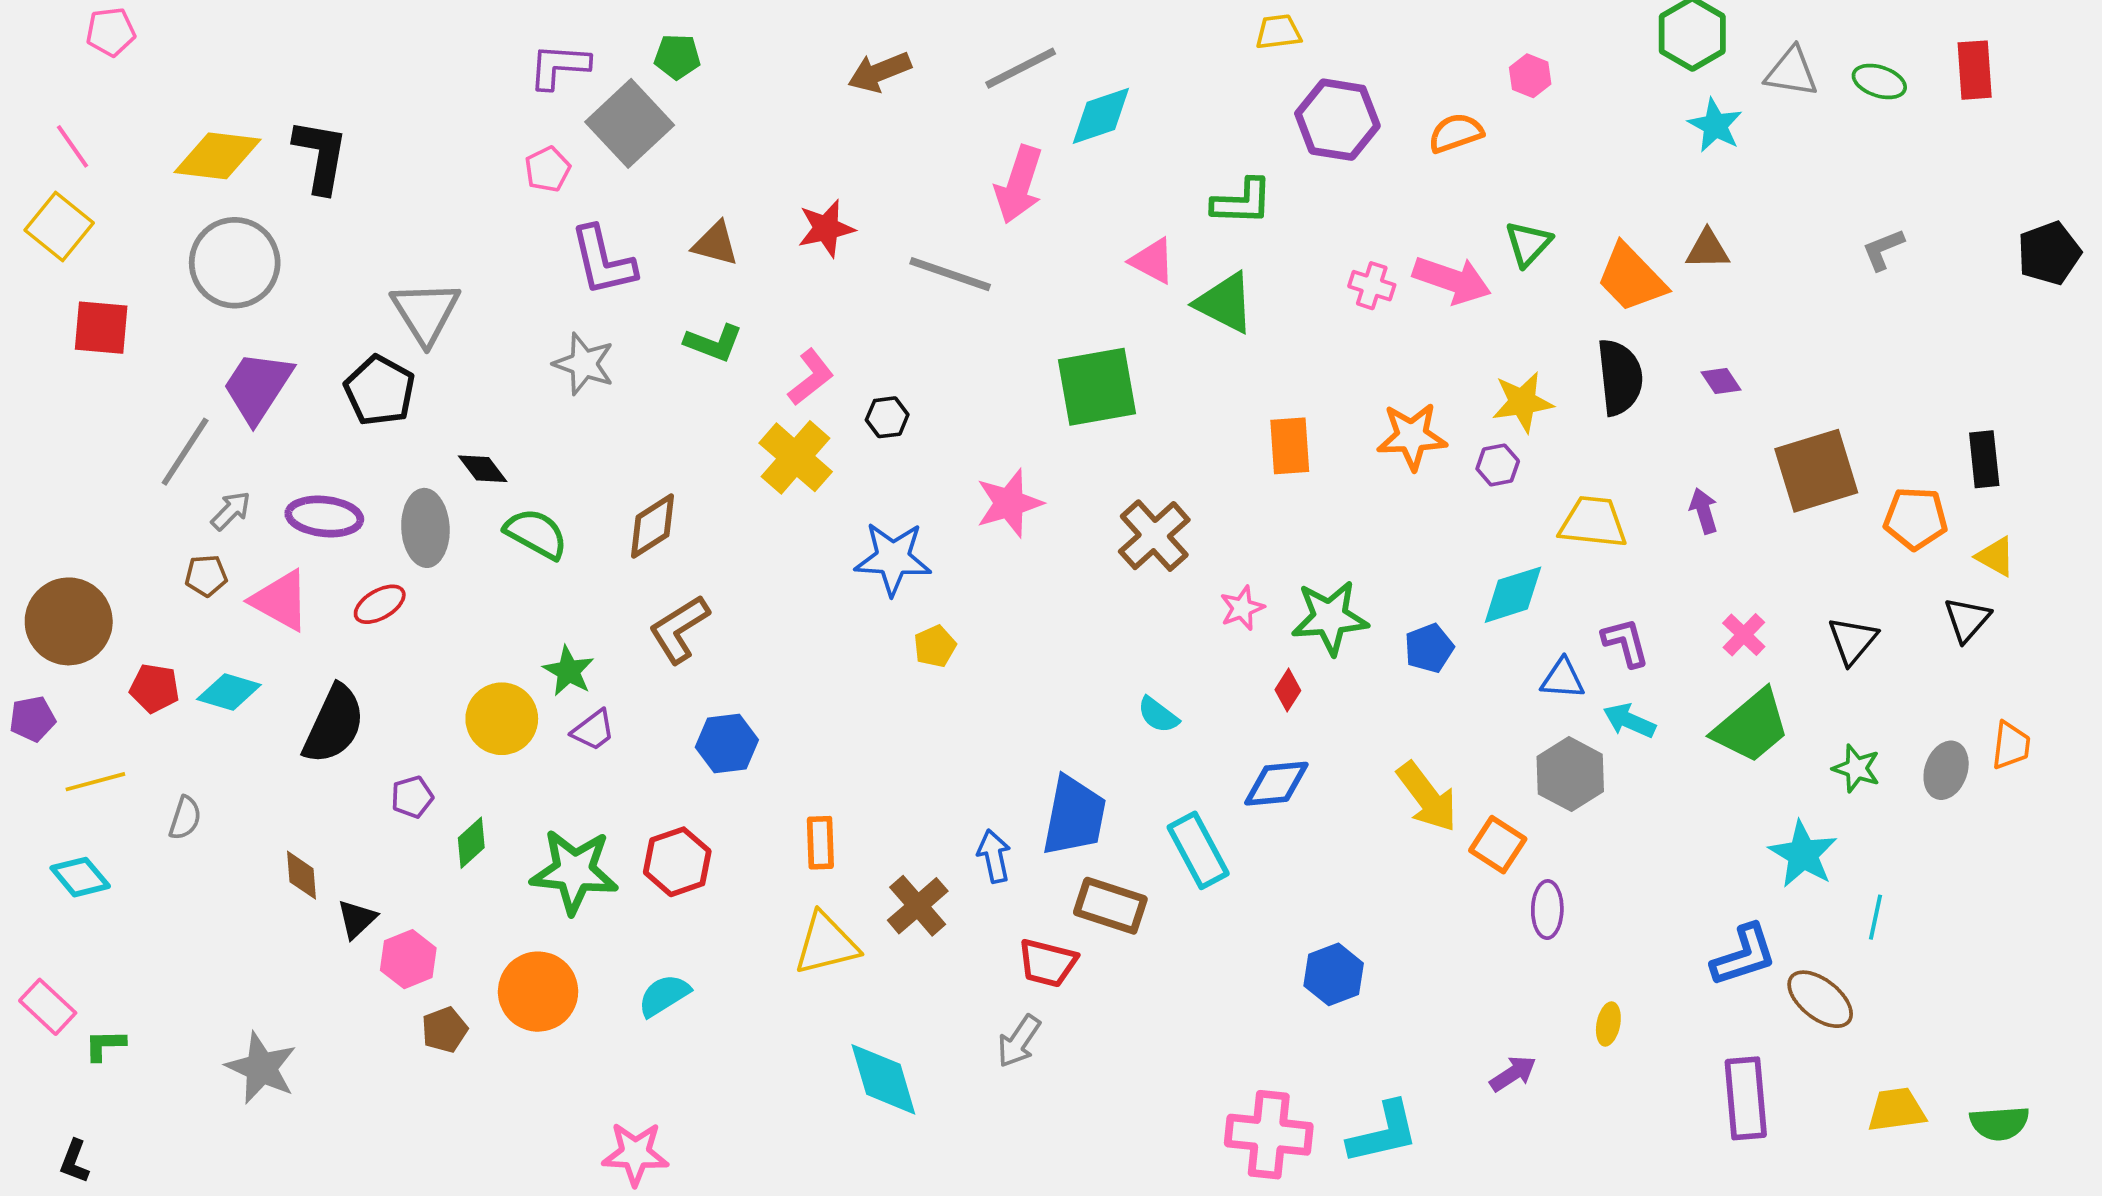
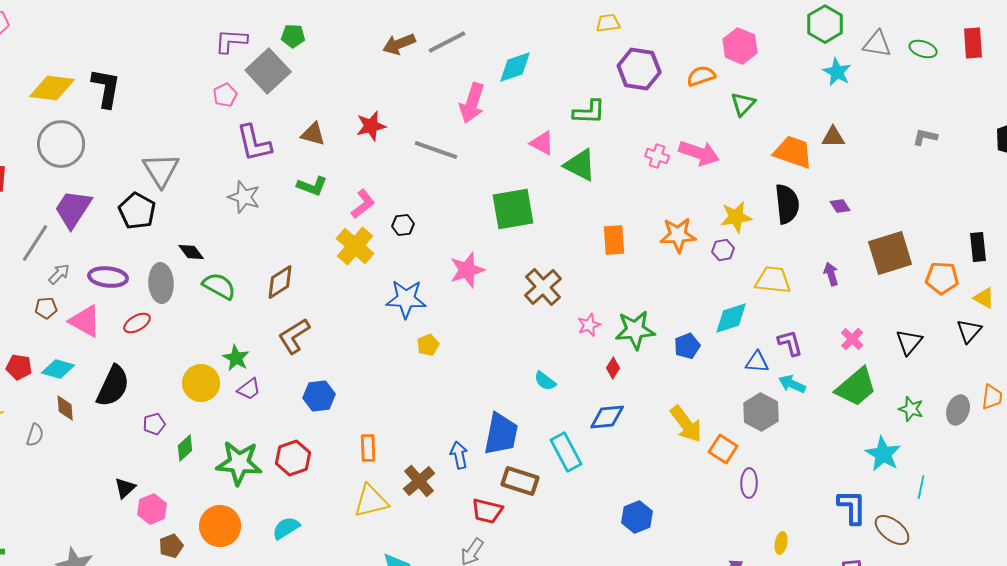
gray line: (1021, 68) -> (447, 42), moved
pink hexagon: (1530, 76) -> (740, 46), size x1.6
green triangle: (1528, 244) -> (743, 104), moved
gray L-shape: (1883, 249) -> (925, 137), turned 35
orange trapezoid: (1631, 278) -> (793, 152), turned 153
brown diamond: (301, 875) -> (65, 408), moved
blue L-shape: (1744, 955) -> (852, 507), turned -72

